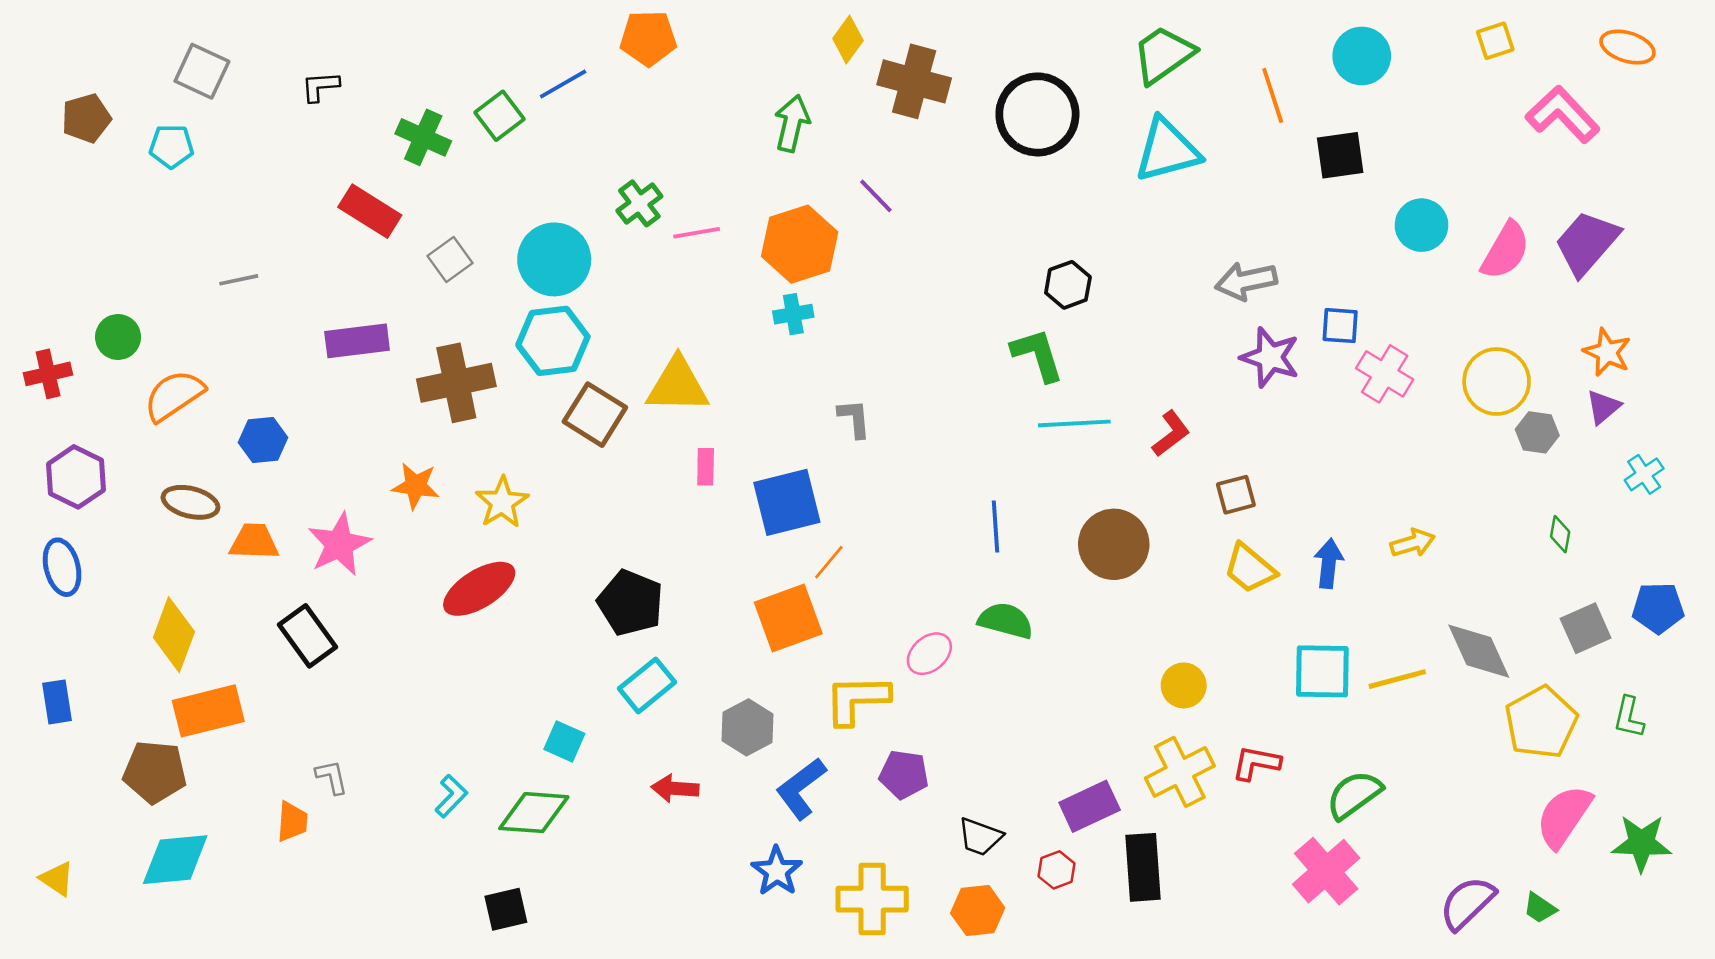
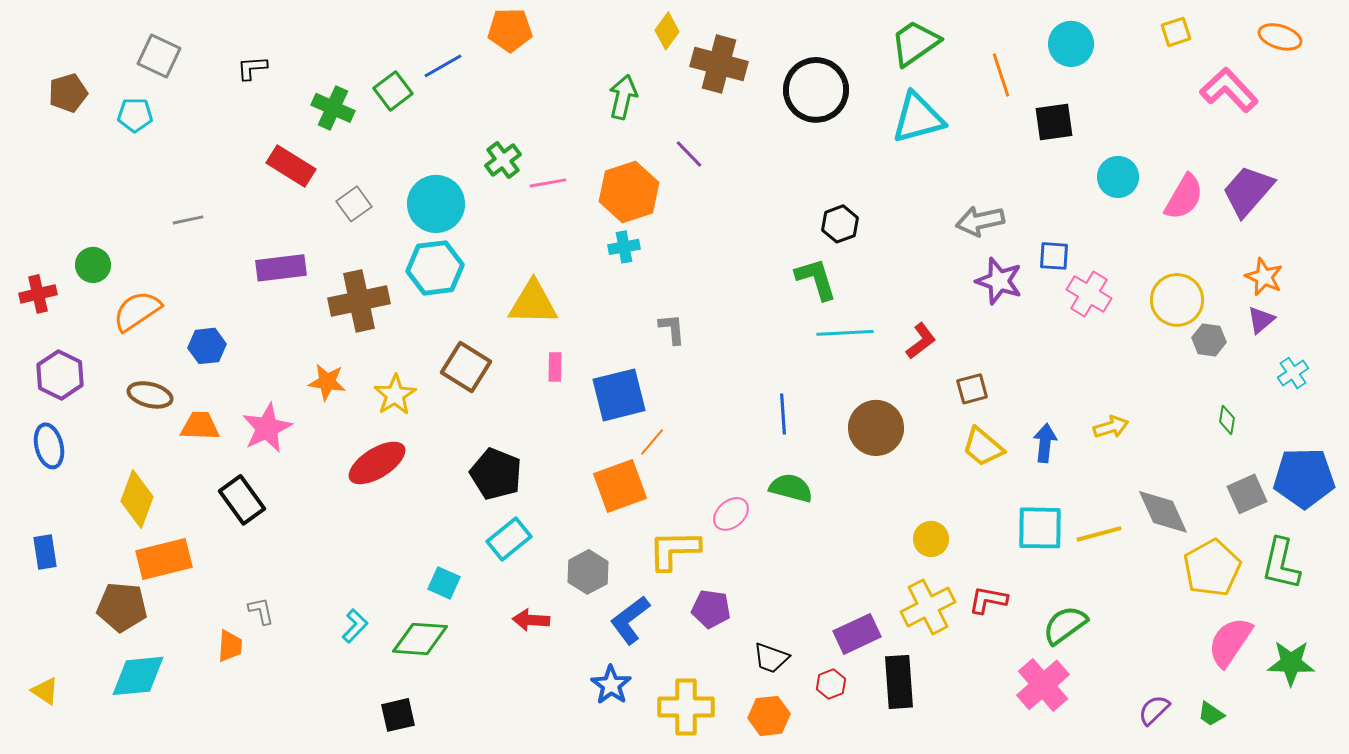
brown square: (595, 415) -> (466, 367), moved
blue pentagon: (1658, 608) -> (1304, 478), size x1.5
green L-shape: (1629, 717) -> (1281, 564), size x1.6
purple semicircle: (1467, 903) -> (1154, 710), size x0.7

